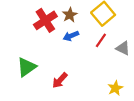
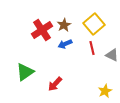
red line: (101, 40) -> (92, 48), turned -48

